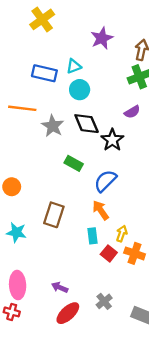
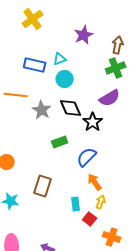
purple semicircle: (132, 112) -> (110, 98), size x1.5
green rectangle: (74, 163) -> (60, 142), turned -49
orange arrow: (101, 210) -> (95, 182), moved
orange cross: (135, 253) -> (112, 237), moved

